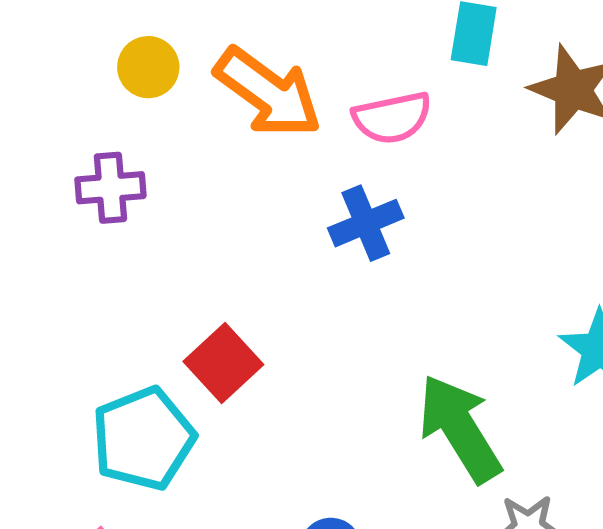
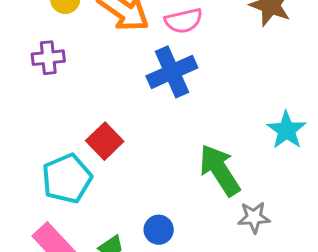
blue cross: (366, 223) -> (172, 72), size x1.4

